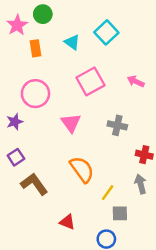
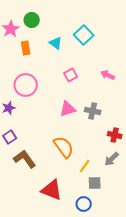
pink square: (90, 81) -> (71, 75), size x0.6
pink triangle: (71, 123) -> (68, 109), moved, turned 48
gray arrow: (141, 184) -> (112, 159), turned -119
red triangle: (67, 222) -> (52, 190), size x1.6

